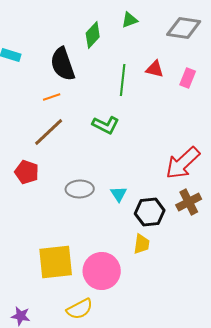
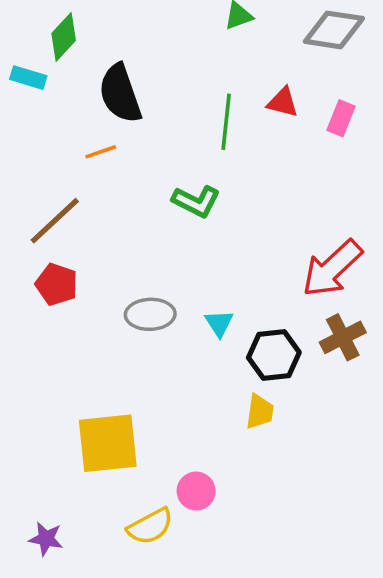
green diamond: (93, 35) -> (64, 37), moved
brown line: (49, 132) -> (55, 221), moved
pink circle: (102, 271) -> (196, 491), moved, size x0.6

